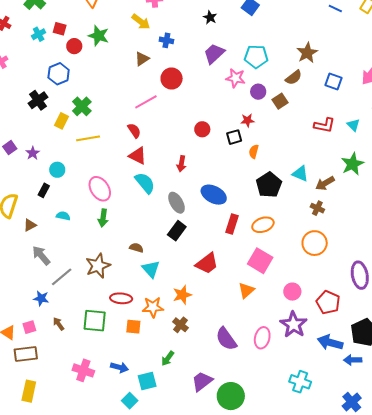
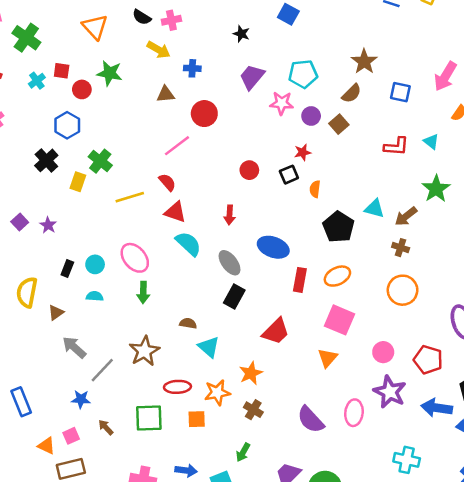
brown triangle: (142, 59) -> (166, 94), turned 35
yellow line: (88, 138) -> (130, 197), moved
cyan circle: (57, 170) -> (95, 264), moved

